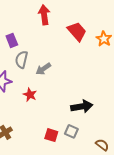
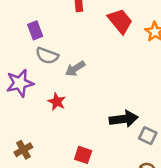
gray semicircle: (21, 60) -> (47, 56), turned -84
gray square: (71, 131) -> (148, 136), moved

